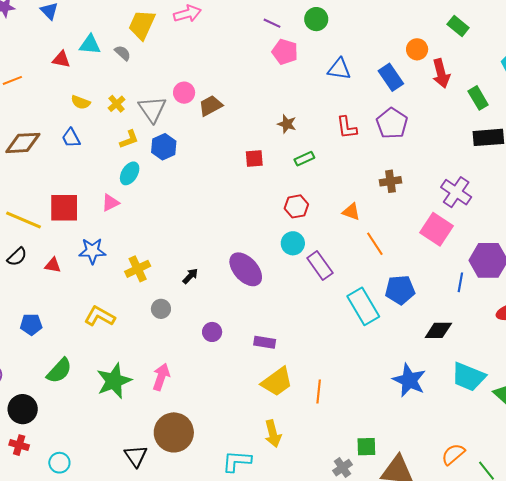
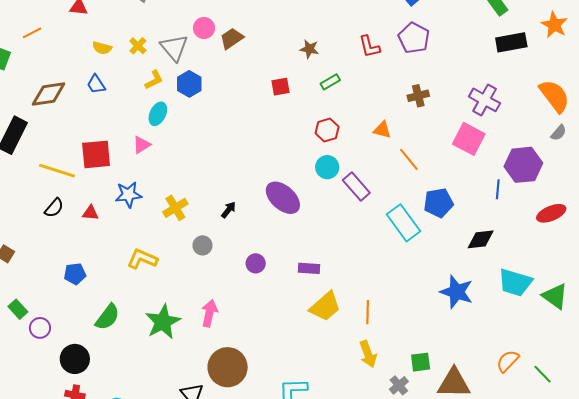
yellow arrow: (273, 434) -> (368, 354), moved

